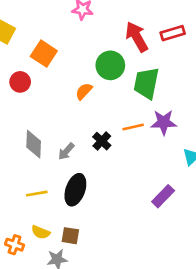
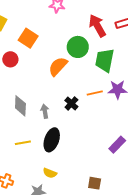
orange semicircle: (84, 91) -> (58, 66), size x1.5
gray arrow: (66, 151) -> (45, 111), turned 128
yellow semicircle: (41, 232) -> (50, 173), moved
brown square: (70, 236) -> (95, 183), moved

